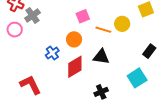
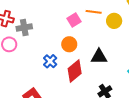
gray cross: (32, 15) -> (24, 28), turned 35
orange line: (103, 30) -> (94, 12), moved

